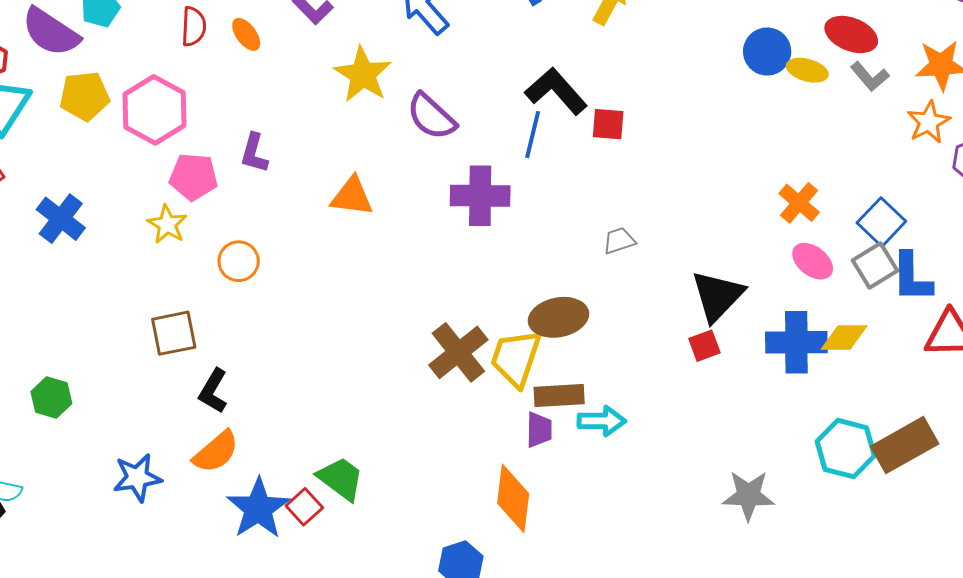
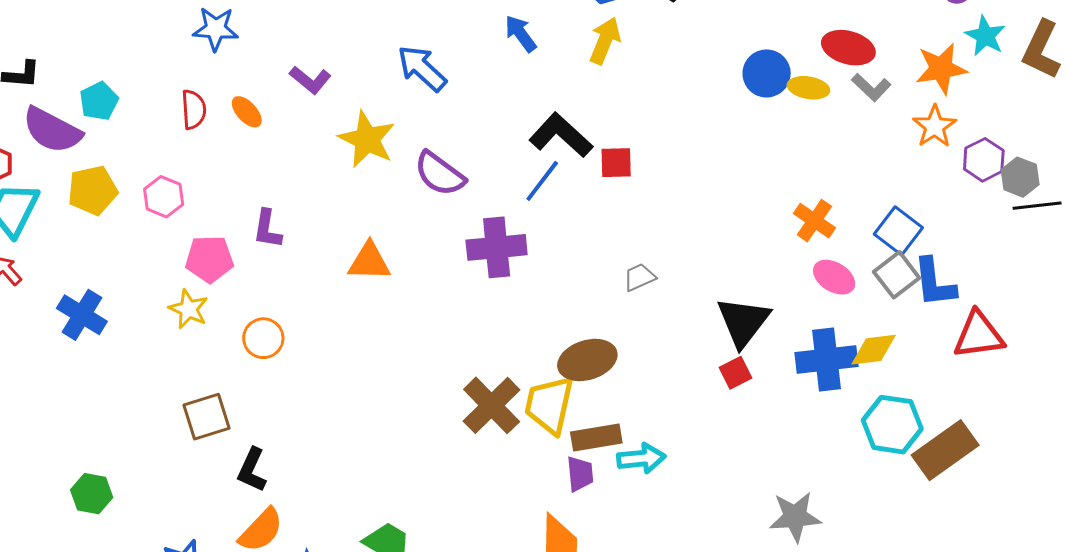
pink hexagon: (154, 110) -> (164, 197), size x0.6
blue line: (533, 135) -> (542, 181), turned 30
cyan hexagon: (846, 449) -> (892, 425), moved

